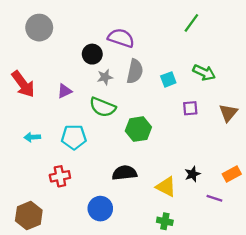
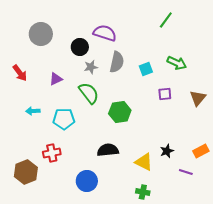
gray circle: (39, 28) -> (41, 34), moved
red arrow: (23, 84) -> (20, 73), size x0.7
green semicircle: (103, 107) -> (89, 93), turned -150
cyan arrow: (32, 137) -> (33, 111), moved
brown hexagon: (29, 215) -> (26, 172), moved

